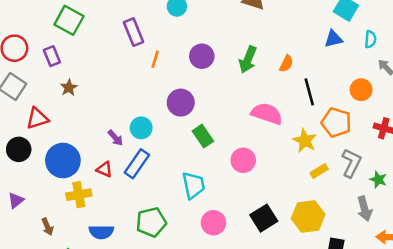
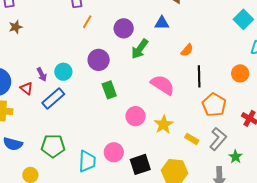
blue triangle: (334, 39) -> (162, 23), moved
green arrow: (248, 60) -> (140, 49), moved
orange circle: (361, 90) -> (240, 73), moved
yellow star: (305, 141) -> (164, 124), moved
red triangle: (104, 169) -> (26, 88), moved
yellow rectangle: (319, 171) -> (192, 139), turned 48
cyan trapezoid: (193, 185) -> (87, 161), moved
pink circle: (213, 223) -> (114, 152), moved

